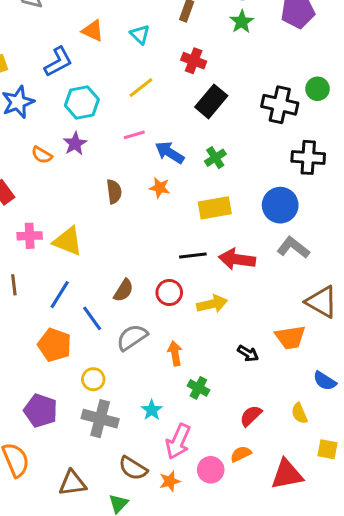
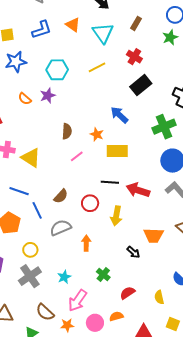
cyan triangle: (140, 34) -> (103, 33), size x1.6
blue L-shape: (58, 62) -> (42, 30), moved
pink line: (134, 135) -> (77, 156), moved, turned -32
blue arrow: (170, 152) -> (119, 115), moved
green cross: (215, 158) -> (164, 127), moved, size x1.6
yellow rectangle: (215, 208) -> (117, 151), moved
blue line: (60, 295) -> (19, 191), turned 66
yellow arrow: (212, 304) -> (116, 216), turned 102
orange trapezoid: (290, 337) -> (154, 235), moved
green cross: (198, 388) -> (103, 274), moved
gray cross: (100, 419) -> (30, 276), turned 30

